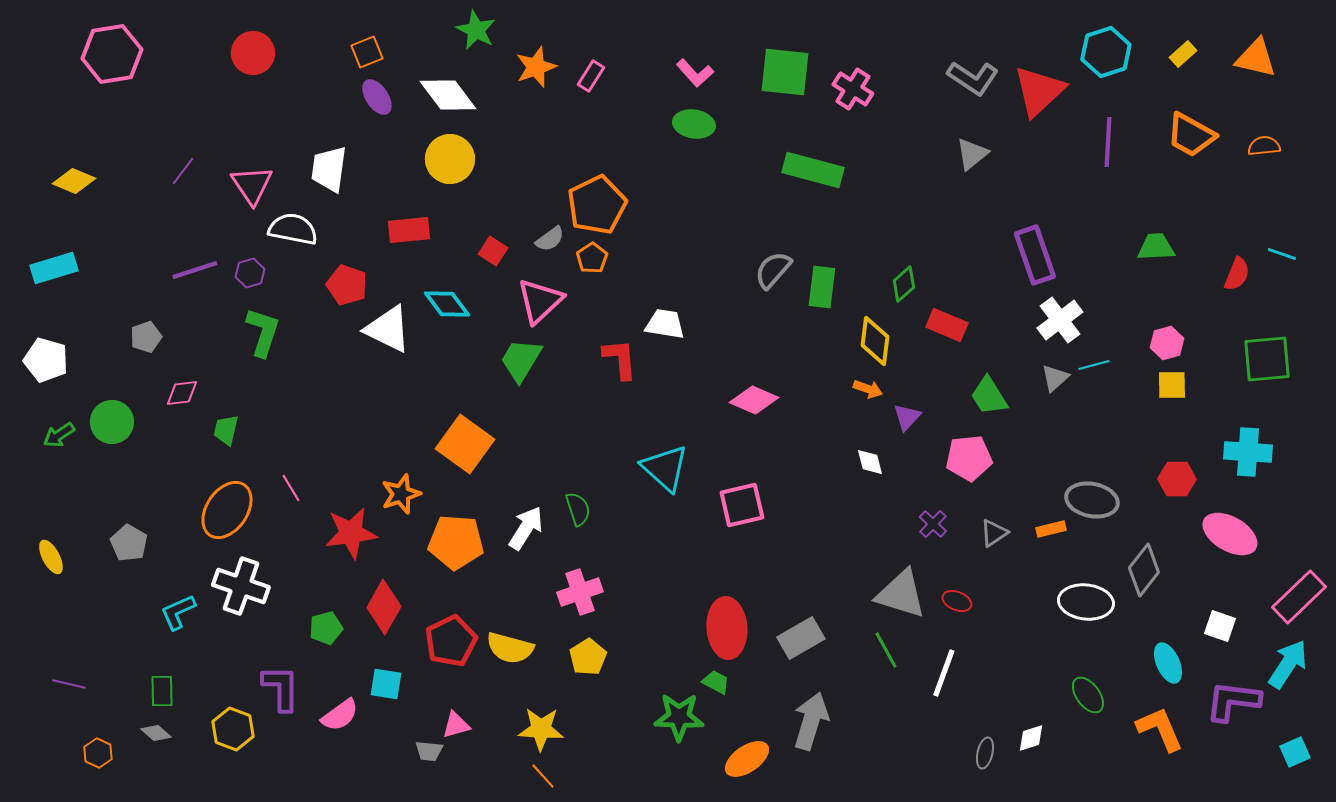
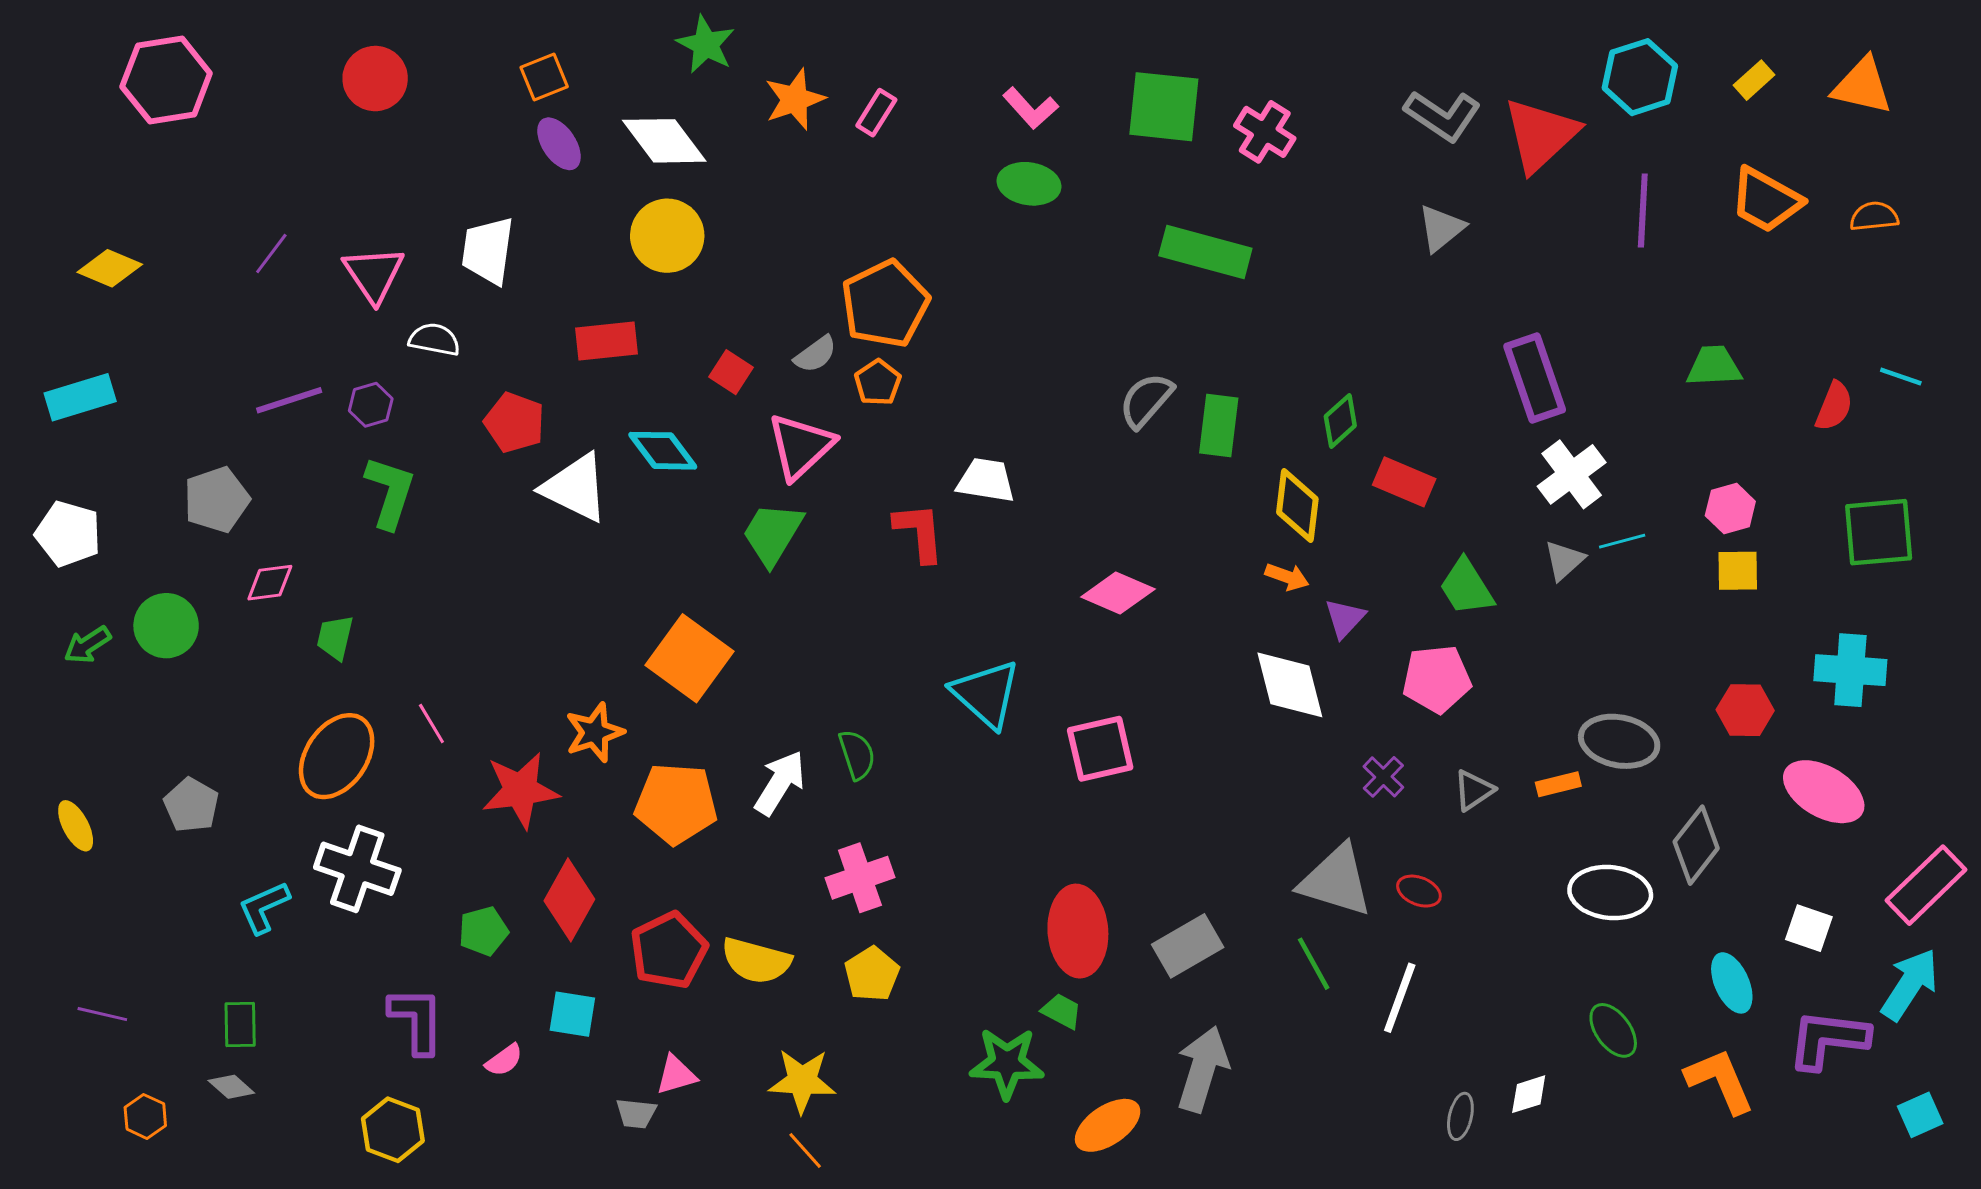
white semicircle: (293, 229) -> (434, 339), size x0.7
gray pentagon: (146, 337) -> (216, 500), size x1.4
white diamond: (870, 462) -> (1290, 685), size x1.8
pink semicircle: (340, 715) -> (504, 1060), size x0.7
yellow hexagon: (233, 729) -> (393, 1130), moved

